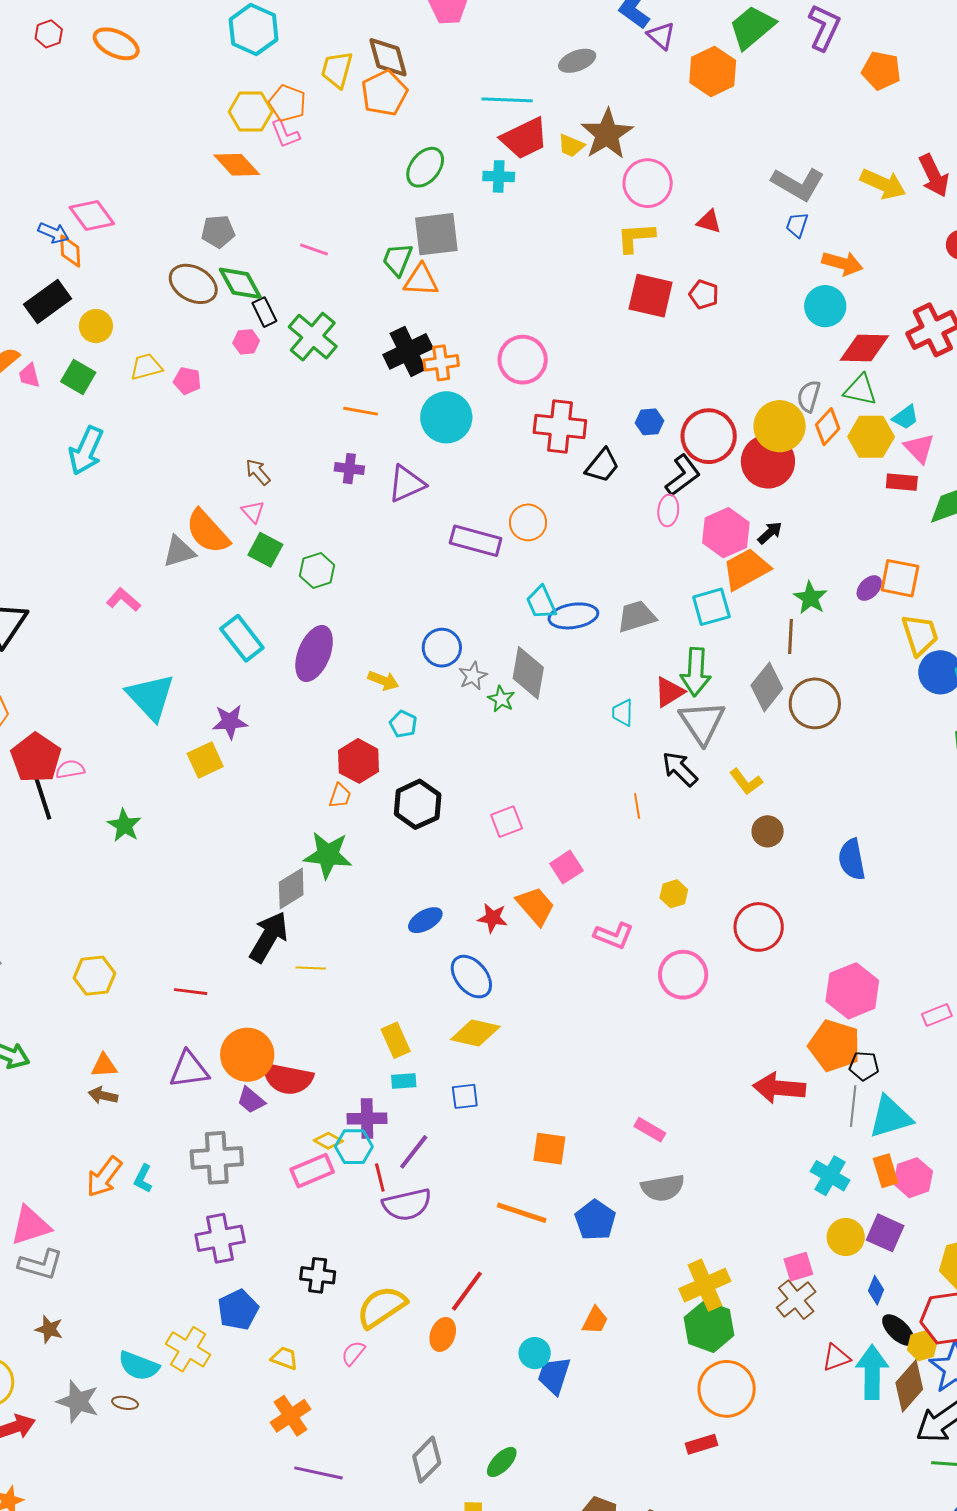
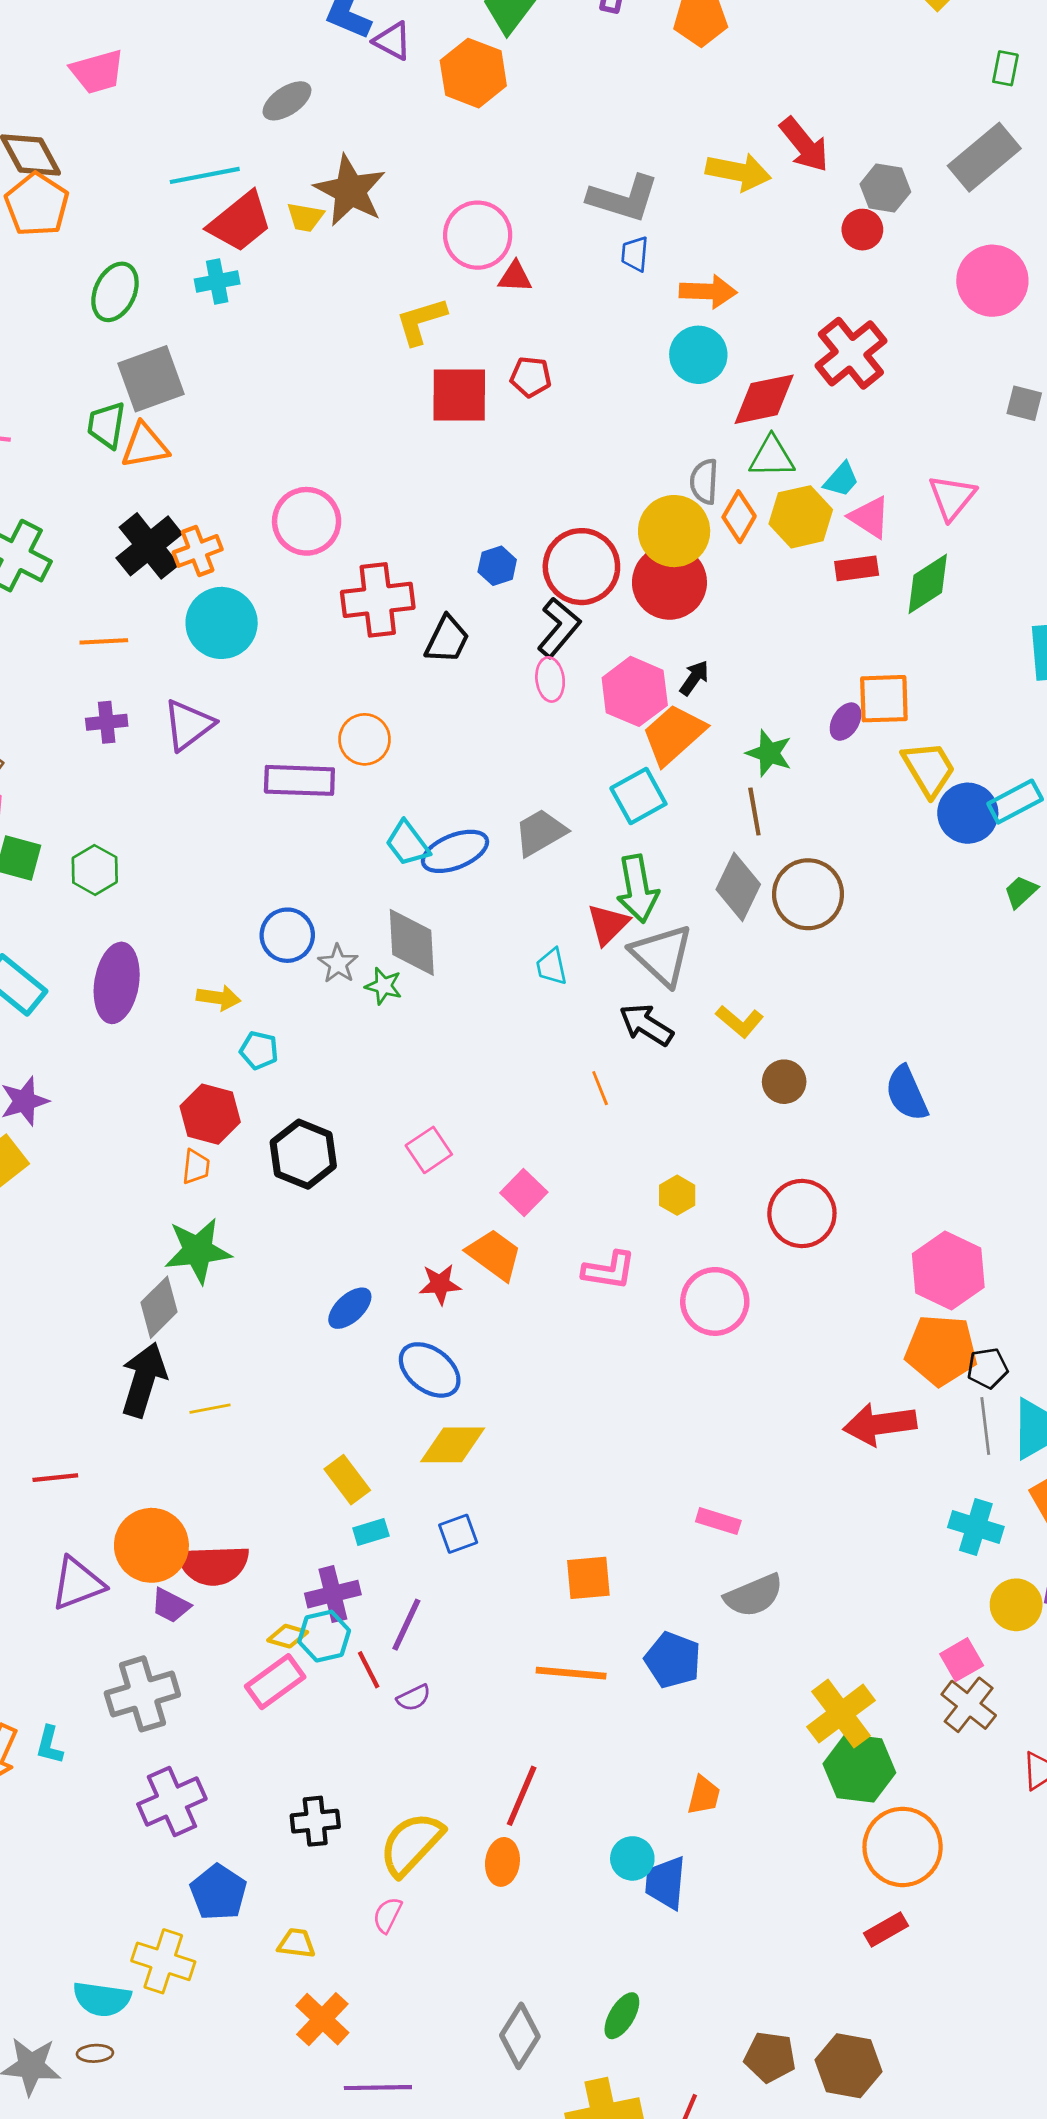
pink circle: (648, 183) -> (478, 235), moved
purple semicircle: (407, 1205) -> (414, 1698), size x0.5

